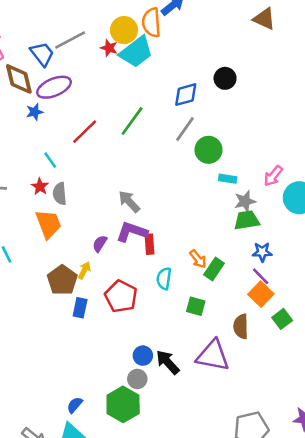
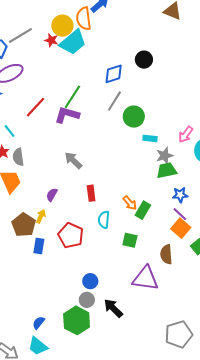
purple L-shape: (132, 232) -> (67, 115), moved
black arrow: (168, 362) -> (113, 308), moved

